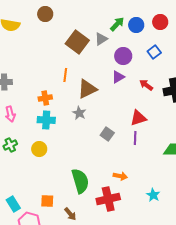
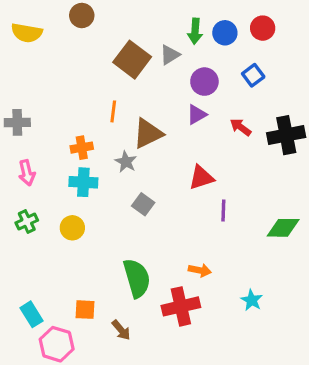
green arrow: (117, 24) -> (195, 31), turned 140
gray star: (79, 113) -> (126, 162), moved
red triangle: (138, 118) -> (201, 177), moved
gray square: (107, 134) -> (143, 204), moved

